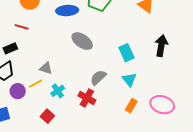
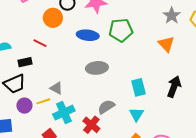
gray ellipse: (82, 41) -> (97, 68), turned -50
cyan cross: (58, 91) -> (64, 113), size x1.5

